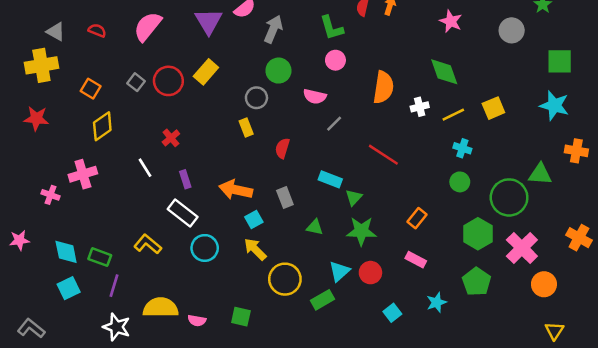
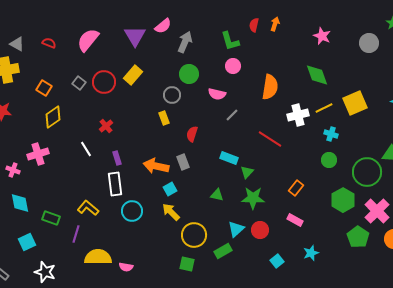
white cross: (420, 107) -> (298, 115), moved, size x1.5
yellow square: (493, 108) -> (355, 103), size x1.4
gray rectangle: (285, 197) -> (183, 162), moved
white rectangle: (183, 213) -> (115, 184), turned 45
cyan diamond: (66, 252) -> (20, 203), moved
green pentagon: (477, 282) -> (358, 237), moved
purple line: (114, 286) -> (76, 234), moved
green square: (241, 317) -> (187, 264), moved
white star: (117, 327) -> (45, 272), moved

